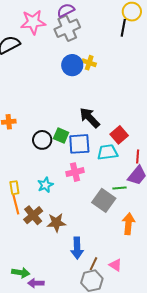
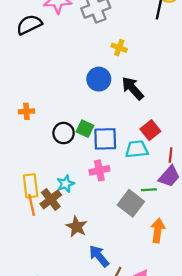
blue circle: (72, 65) -> (99, 79), moved
black arrow: (90, 118) -> (133, 88), moved
yellow rectangle: (14, 188) -> (31, 186), size x1.5
brown cross: (33, 215) -> (51, 199), moved
brown star: (56, 223) -> (77, 227), turned 30
blue arrow: (77, 248) -> (99, 256), turned 140

